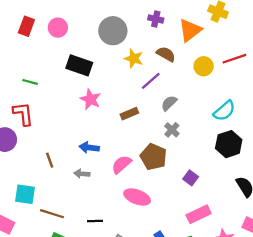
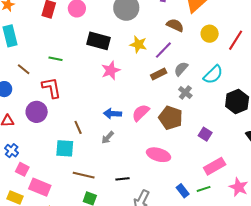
yellow star: (134, 58) -> (138, 44), moved
red line: (234, 59) -> (236, 40), moved, turned -35
pink star: (90, 99) -> (111, 70), turned 30
cyan semicircle: (224, 111) -> (213, 75), moved
brown rectangle: (129, 114) -> (159, 74), moved
pink semicircle: (122, 164) -> (141, 113), moved
gray arrow: (82, 174) -> (108, 137), turned -48
cyan square: (25, 194) -> (65, 148), moved

